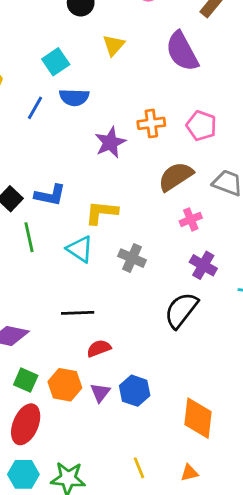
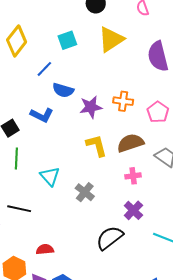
yellow triangle: (114, 45) -> (111, 39), size x1.6
blue semicircle: (74, 97) -> (63, 90), moved
blue L-shape: (50, 195) -> (42, 115), moved
yellow L-shape: (101, 212) -> (97, 145), moved, turned 55
black line: (78, 313) -> (19, 209), moved

